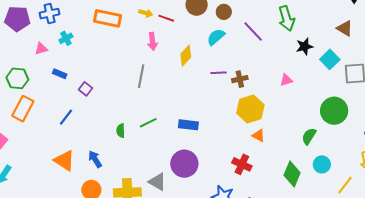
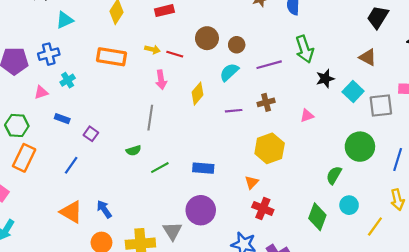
purple line: (253, 32) -> (269, 65), turned -60
brown cross: (240, 79) -> (266, 102), moved
green semicircle: (121, 131) -> (134, 151), moved, turned -104
orange triangle: (258, 136) -> (252, 182), moved, turned 48
gray triangle: (157, 182) -> (172, 231), turned 30

